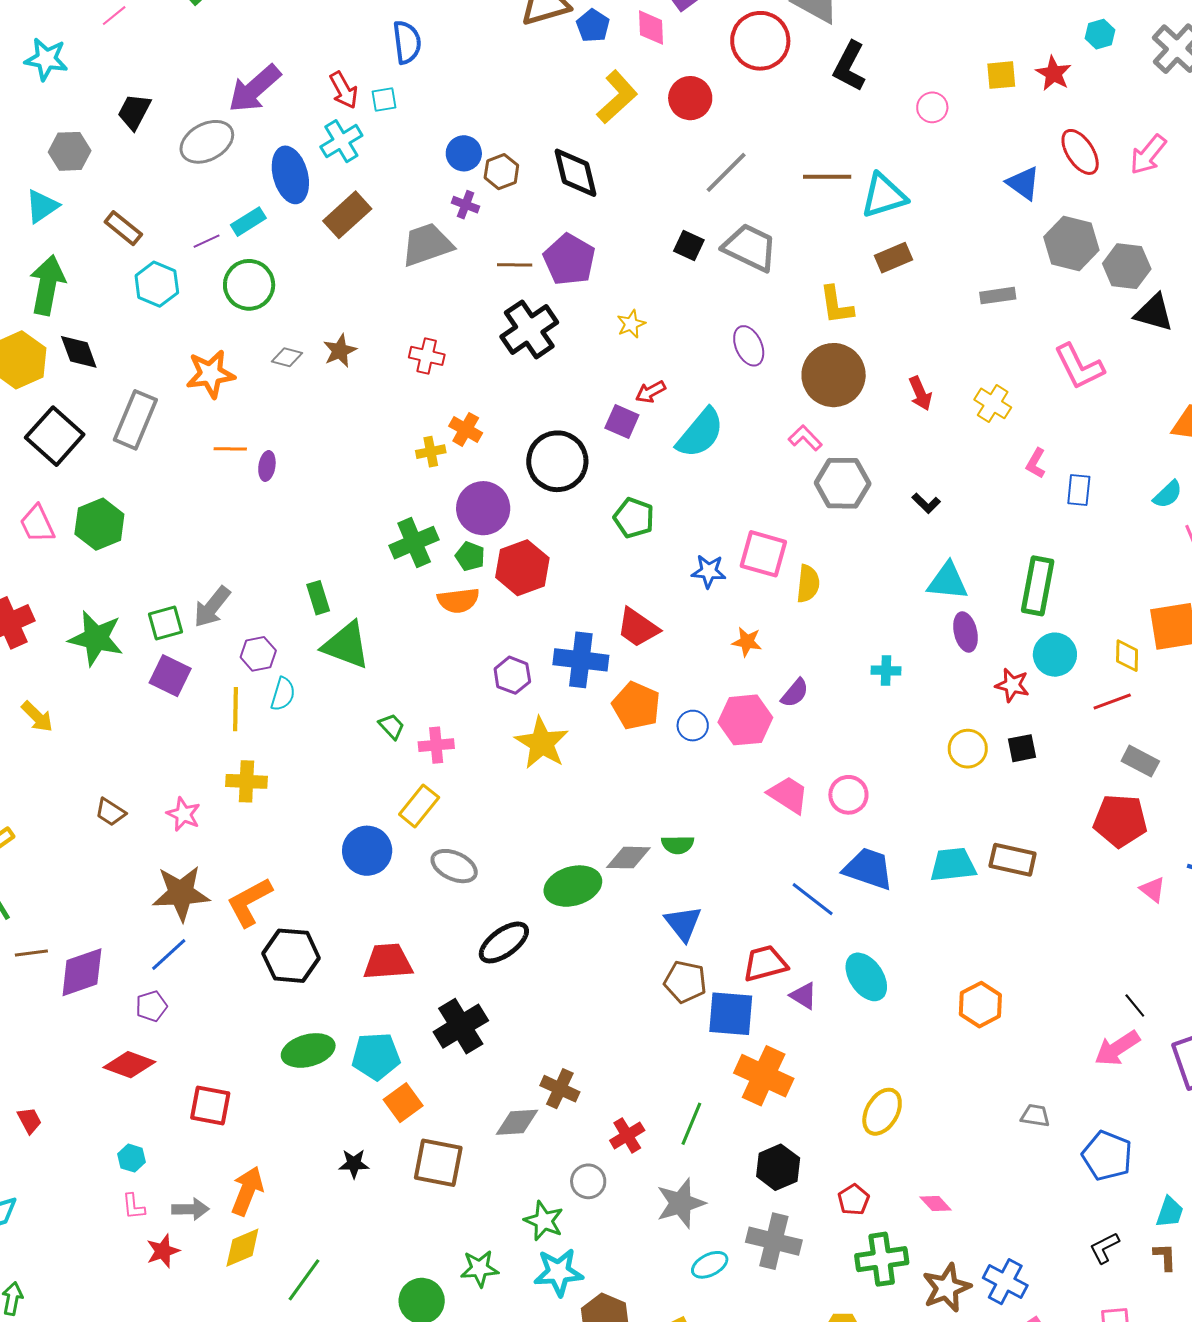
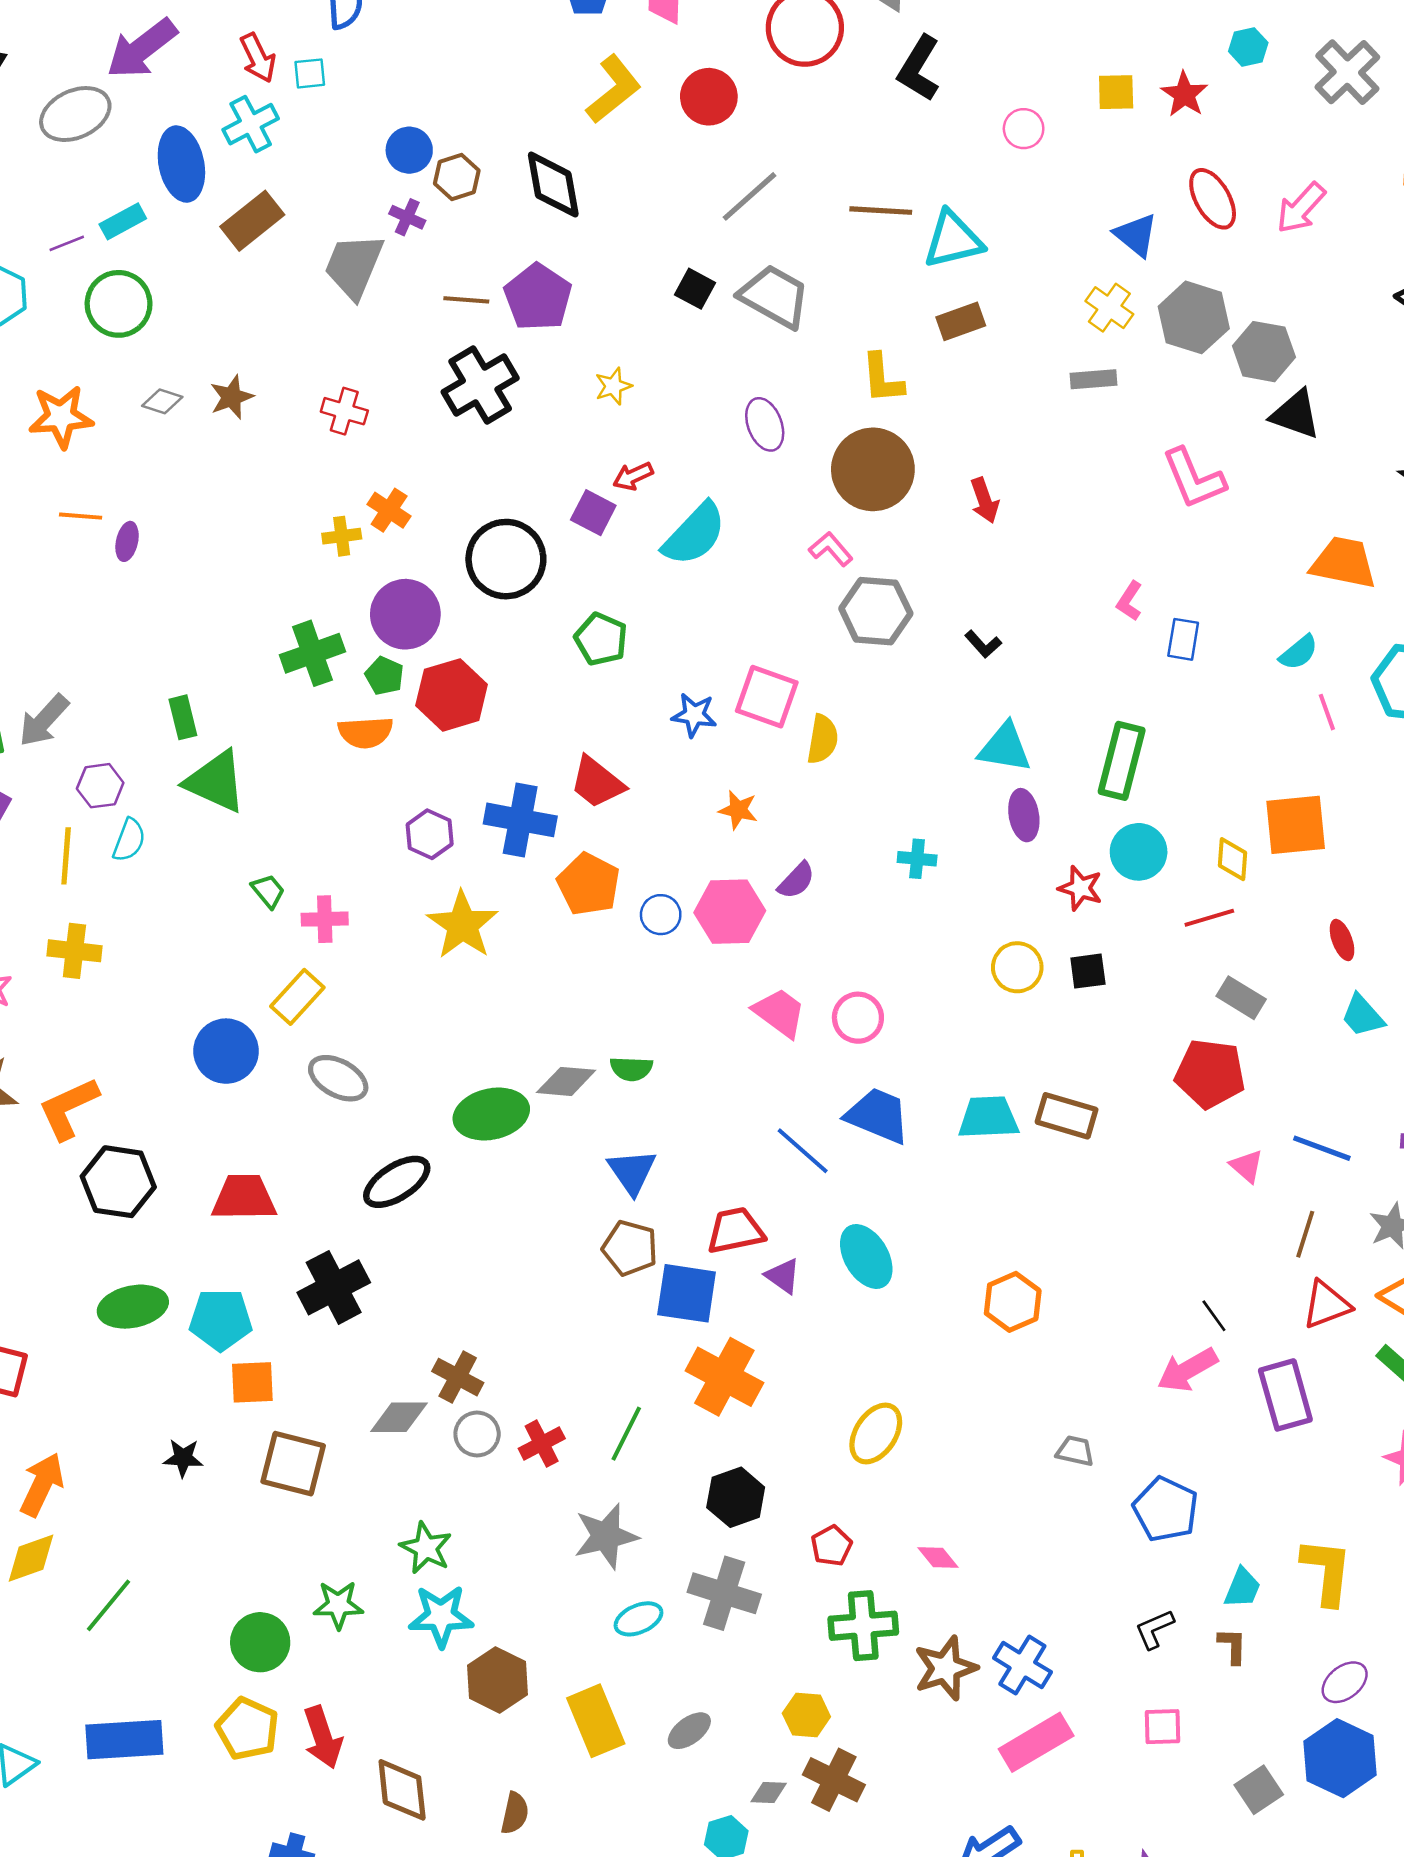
gray trapezoid: (427, 245) -> (354, 266), turned -52
yellow cross: (993, 403) -> (1109, 308), moved
orange square: (403, 1103) -> (252, 1382), turned 30
gray circle: (588, 1181) -> (477, 1434), moved

